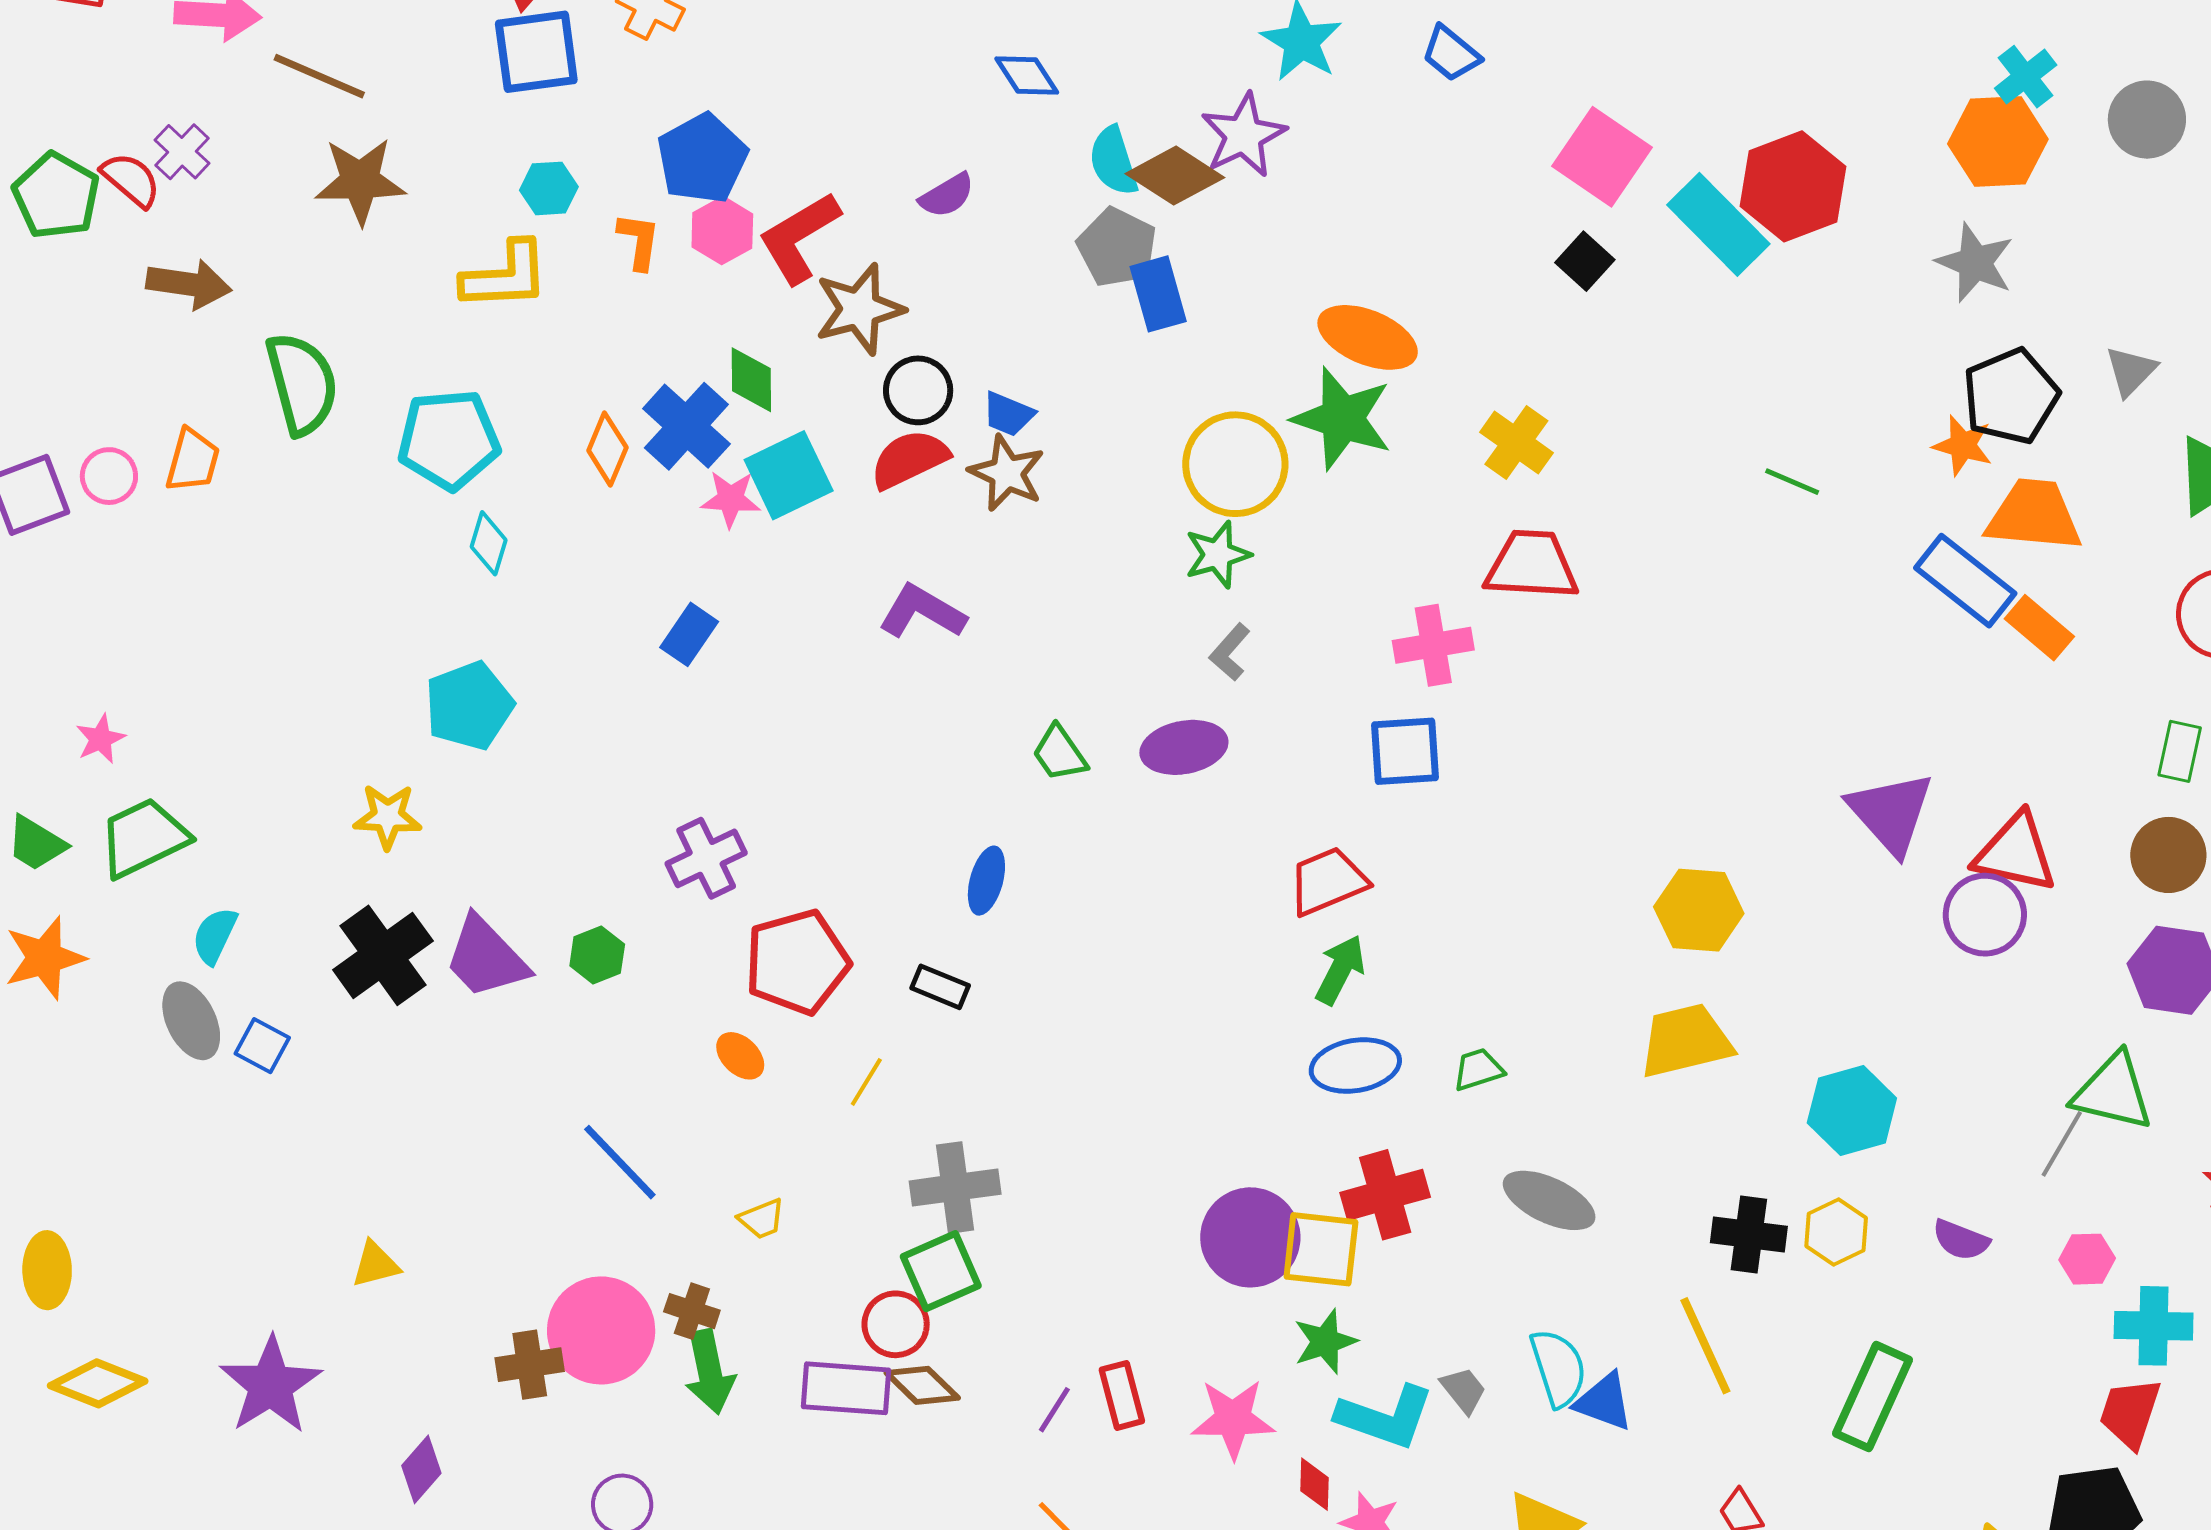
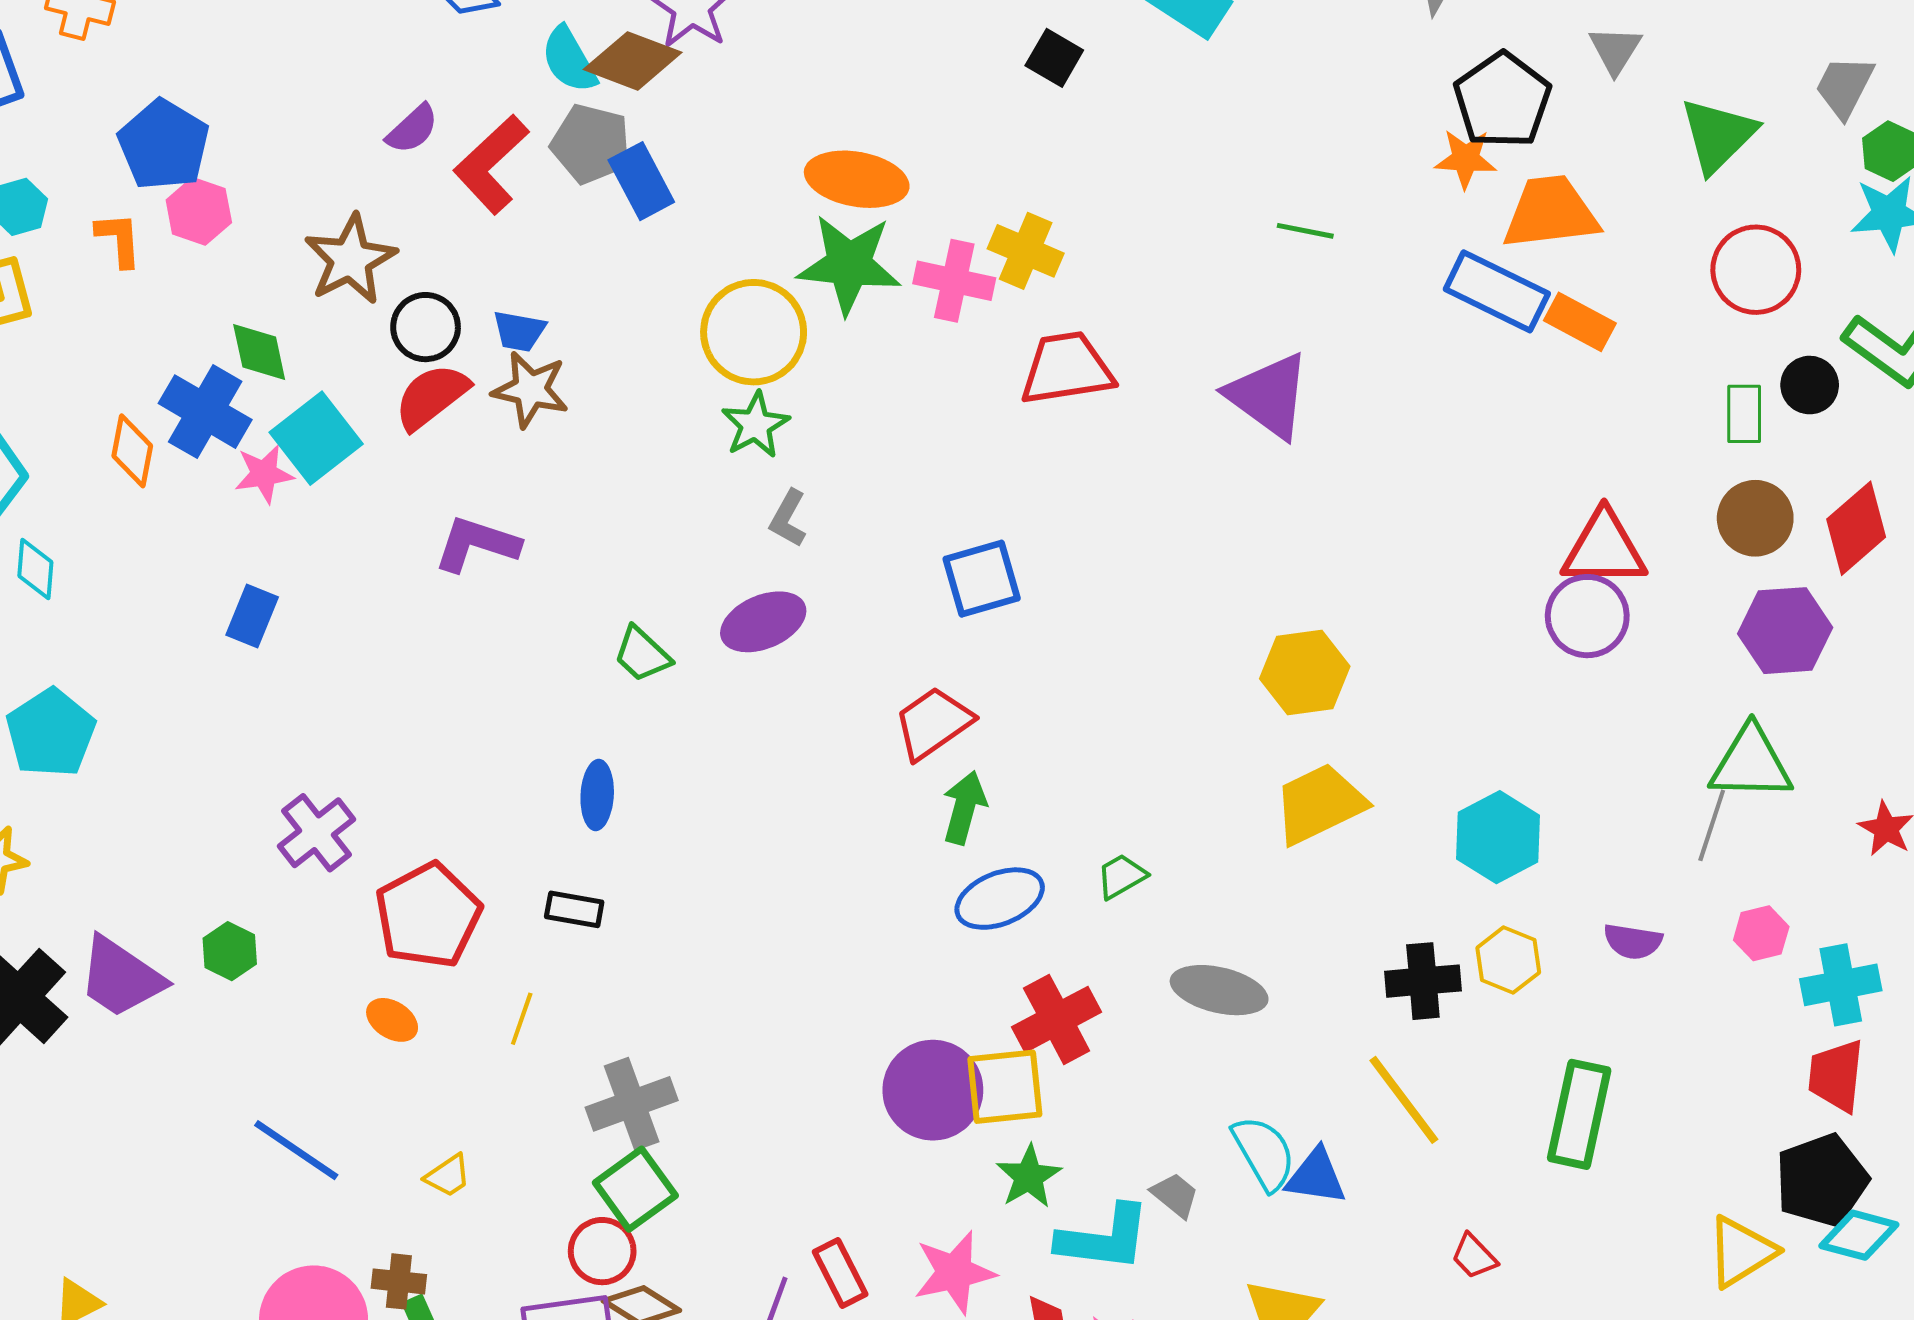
red L-shape: (799, 238) -> (491, 164), moved
pink cross: (1433, 645) -> (954, 281), moved, turned 34
purple triangle: (1891, 813) -> (1269, 396), moved

